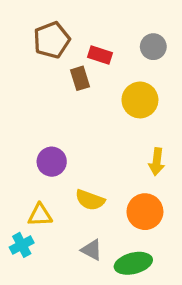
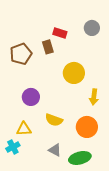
brown pentagon: (52, 40) -> (21, 54), moved
yellow circle: (140, 100) -> (74, 73), moved

